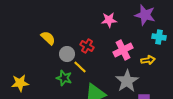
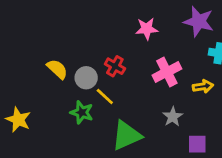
yellow semicircle: (48, 38) -> (57, 69), moved
gray star: (127, 81) -> (173, 117), size x0.6
yellow star: (20, 83) -> (18, 120), turned 30

